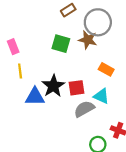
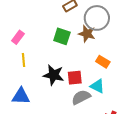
pink rectangle: (13, 47) -> (18, 37), turned 56
black star: (53, 86) -> (54, 75), turned -30
blue triangle: (35, 97) -> (21, 96), moved

